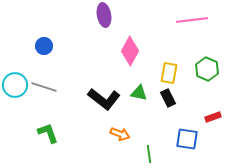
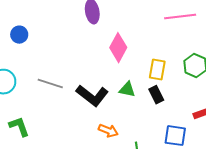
blue circle: (44, 46) -> (19, 35), moved
gray line: (44, 87) -> (50, 84), moved
green L-shape: (48, 133) -> (19, 127), moved

